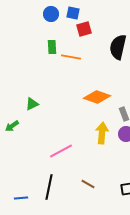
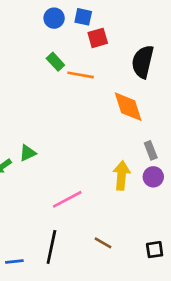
green rectangle: (52, 47) -> (55, 62), turned -40
orange diamond: (97, 97) -> (128, 107), moved, turned 52
green triangle: (32, 104) -> (28, 153), moved

